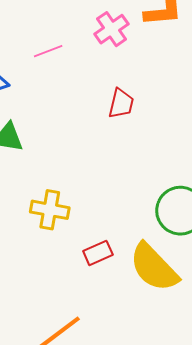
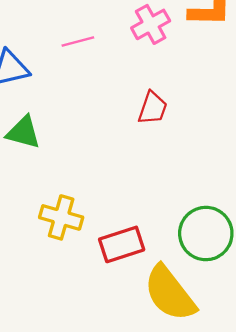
red rectangle: (98, 253) -> (122, 244), moved, size x1.4

